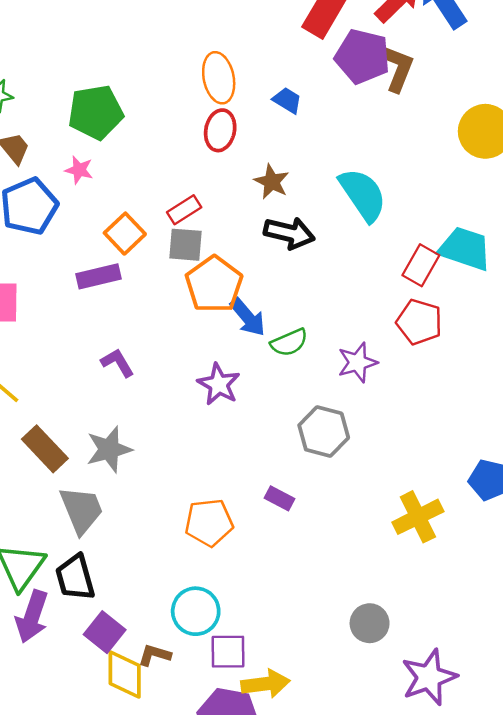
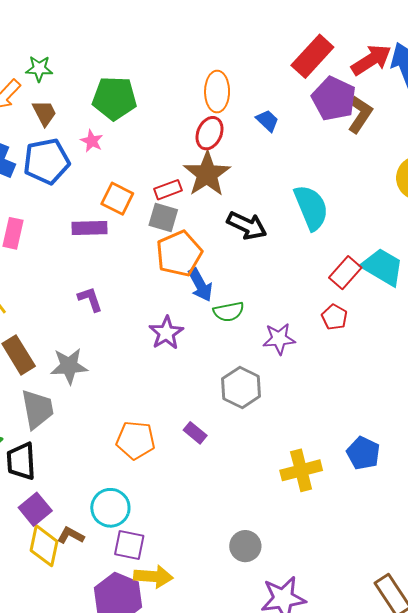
brown star: (272, 182) -> (207, 174), moved, size x1.6
orange square: (125, 234) -> (117, 199), turned -32
red pentagon: (419, 322) -> (335, 317), size x0.7

